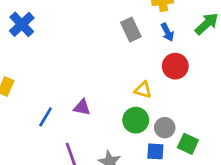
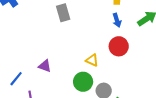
gray rectangle: (131, 30) -> (63, 13), moved
blue line: (46, 117) -> (16, 79), moved

